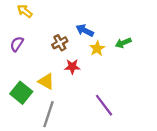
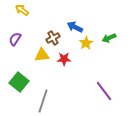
yellow triangle: (46, 81) -> (42, 55), moved, turned -35
purple line: (104, 105) -> (104, 91), moved

